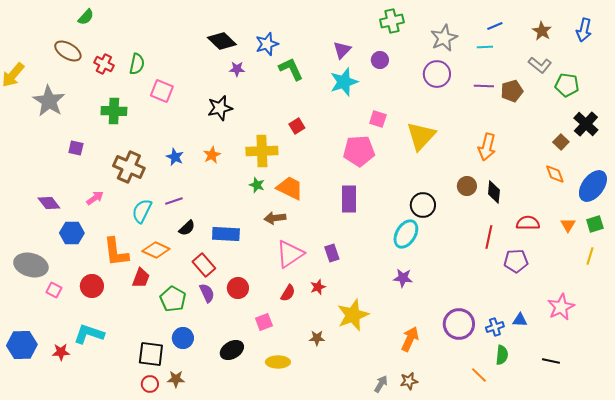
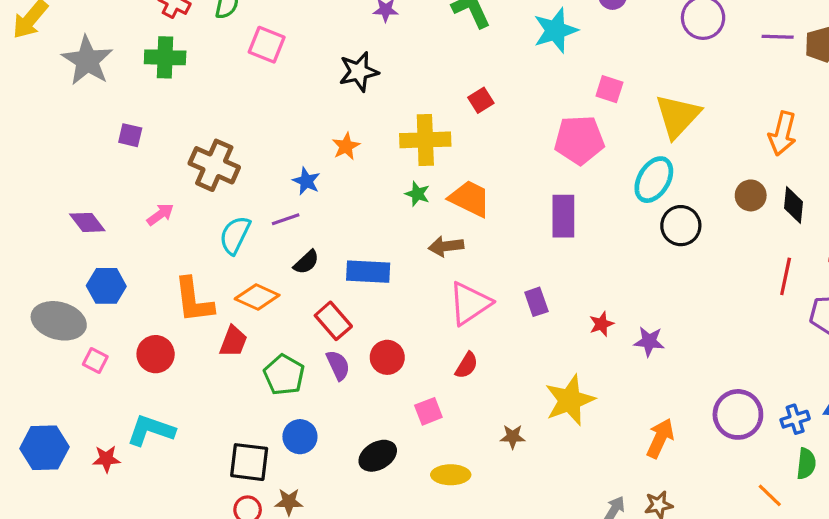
green cross: (114, 111) -> (165, 57), moved
blue star: (175, 157) -> (306, 181), moved
blue hexagon: (72, 233) -> (106, 286), moved
cyan ellipse: (406, 234) -> (654, 180), moved
red star: (318, 287) -> (601, 324), moved

